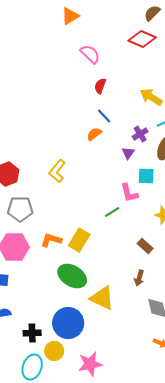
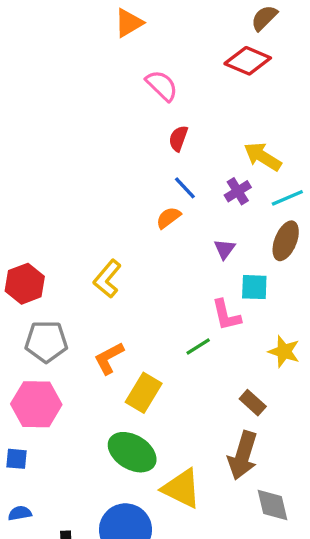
purple cross: (140, 134) -> (238, 191), moved
orange L-shape: (51, 240) -> (109, 358), moved, turned -45
brown arrow: (139, 278) -> (243, 455), size x1.8

